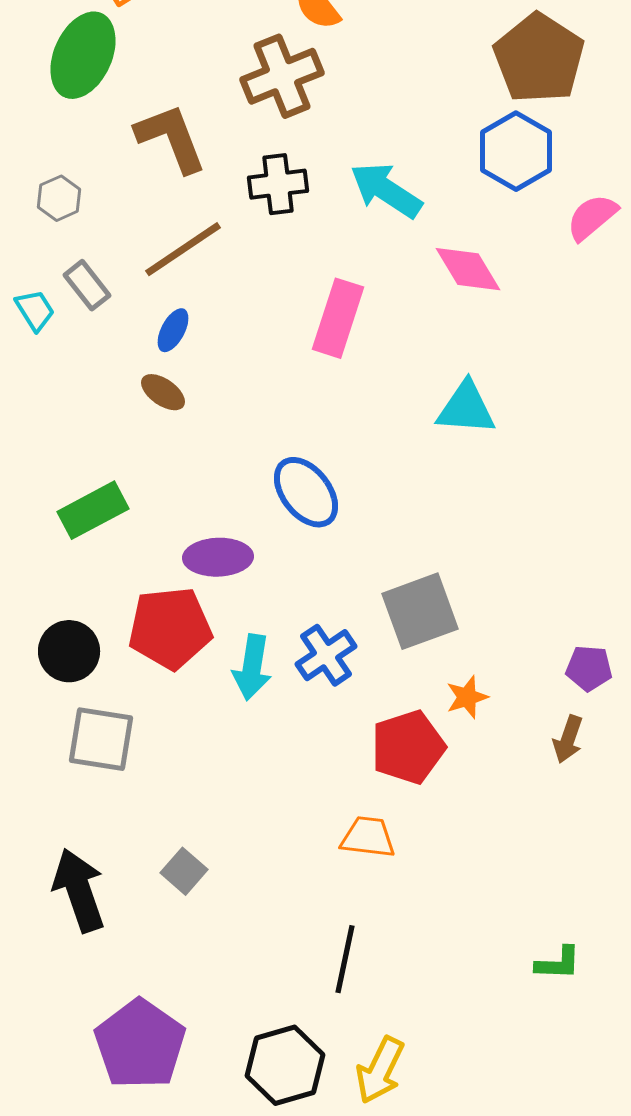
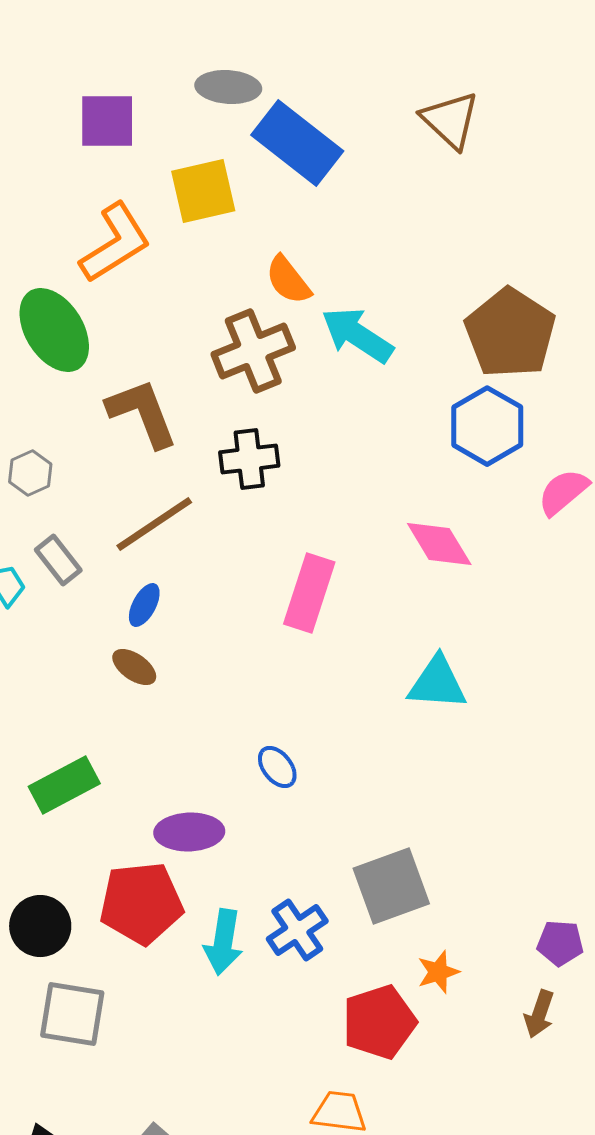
green ellipse: (83, 55) -> (54, 330), turned -56
cyan arrow: (386, 190) -> (357, 335), moved
blue ellipse: (306, 492) -> (277, 767), size x0.6

